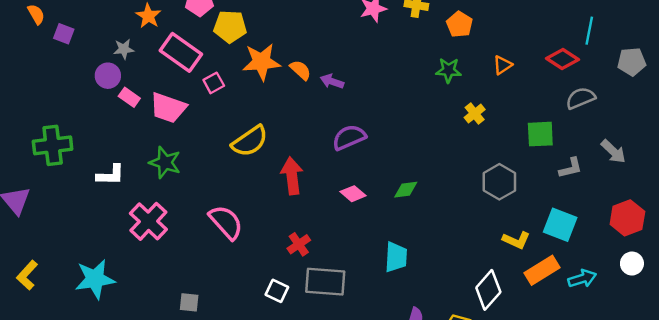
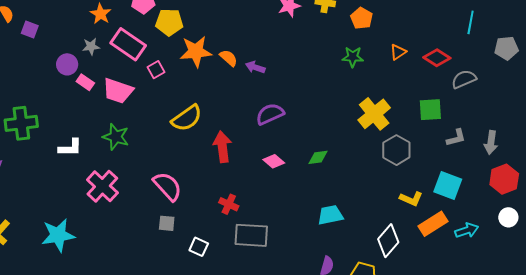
gray star: (124, 49) -> (91, 47), moved
red diamond: (563, 59) -> (437, 58), moved
yellow cross: (475, 114) -> (374, 114), moved, size x1.8
gray arrow: (613, 151) -> (491, 142), moved, turned 55
red cross: (299, 244) -> (229, 204), turned -30
cyan trapezoid: (396, 257) -> (330, 215), moved, turned -104
white square: (277, 291) -> (199, 247), moved
gray square: (189, 302) -> (167, 223), moved

